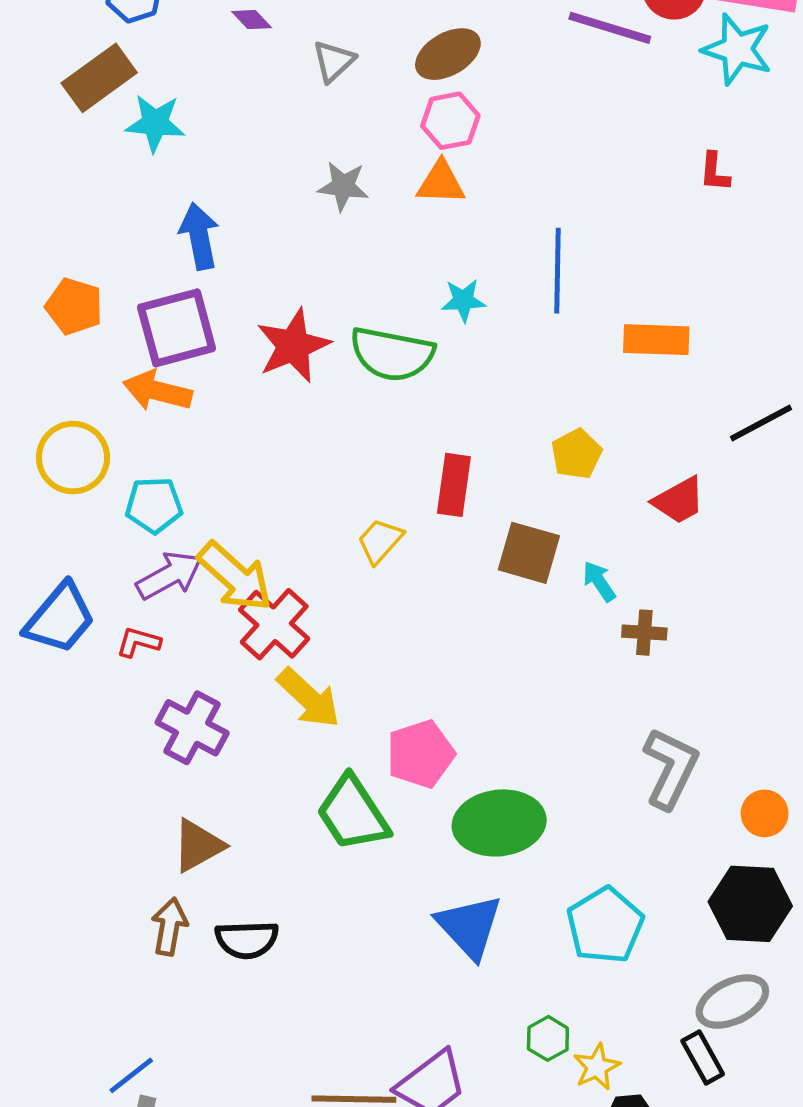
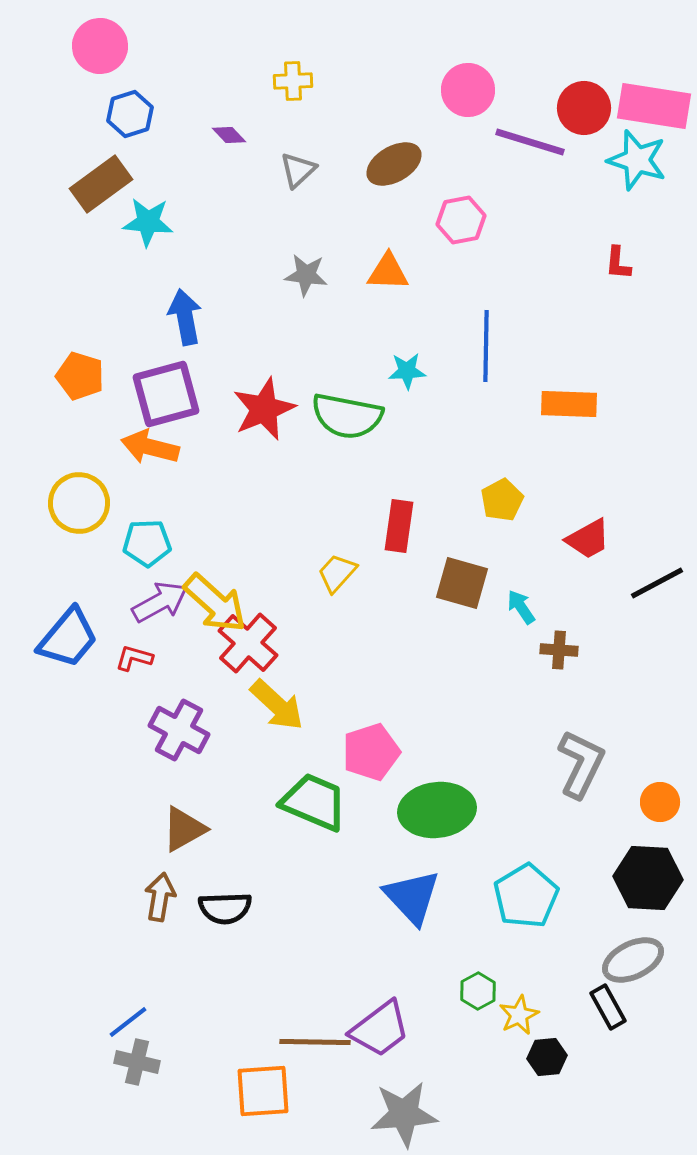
pink hexagon: (450, 121) -> (461, 220), moved
black line: (761, 423) -> (657, 583), moved
green trapezoid: (353, 813) -> (314, 802), turned 146

